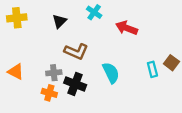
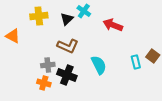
yellow cross: (17, 18) -> (39, 16), moved
black triangle: (59, 21) -> (67, 19), moved
orange triangle: (16, 72) -> (13, 36), moved

